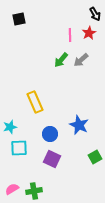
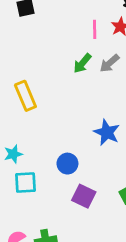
yellow rectangle: (35, 102) -> (25, 96), moved
blue star: (79, 125) -> (107, 132), moved
purple square: (52, 159) -> (84, 196), moved

